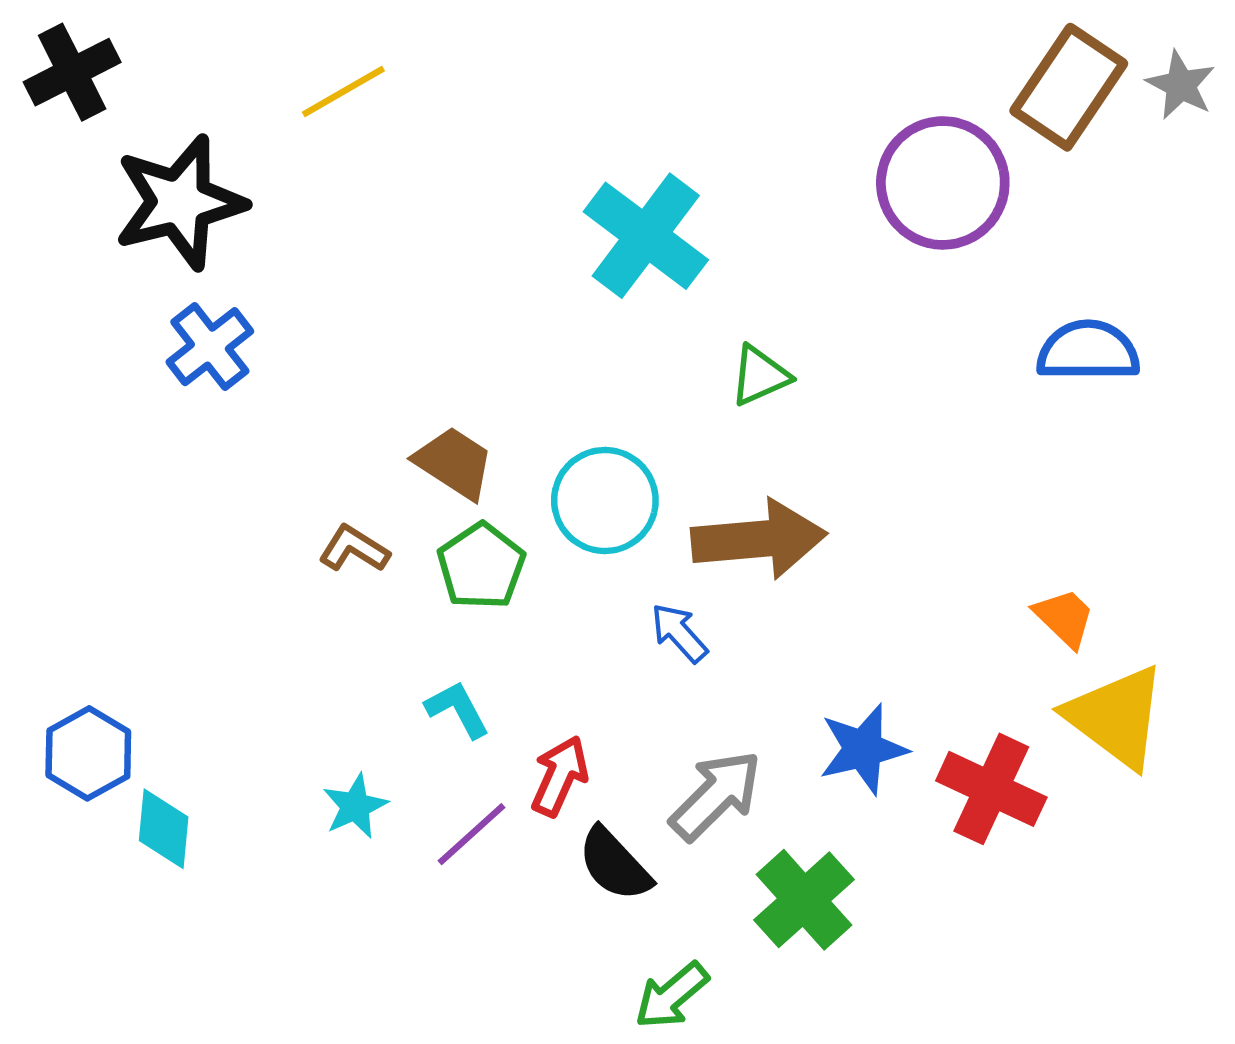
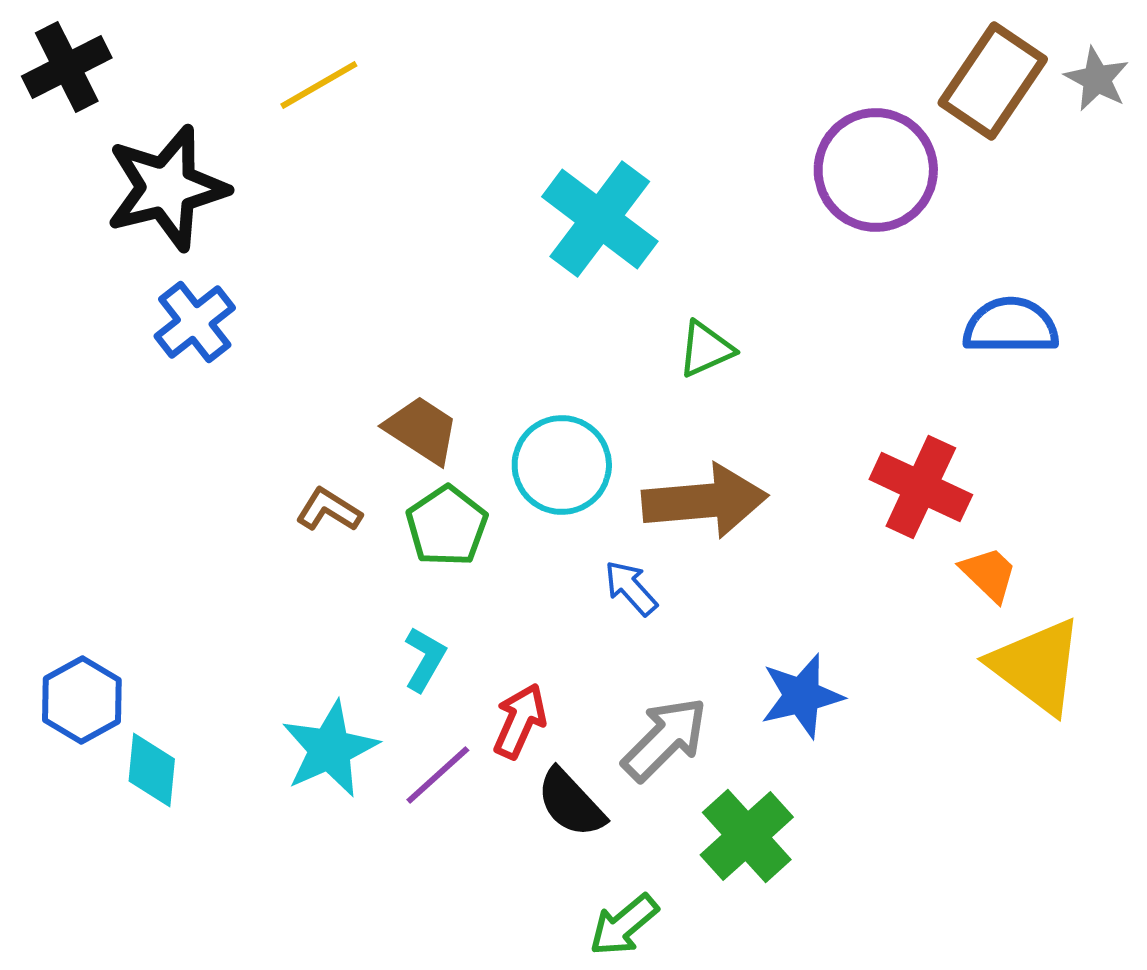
cyan L-shape: (457, 709) -> (425, 659), turned 58
red cross: (991, 789) -> (921, 487), moved
cyan star: (355, 806) -> (330, 749), size x1.6

